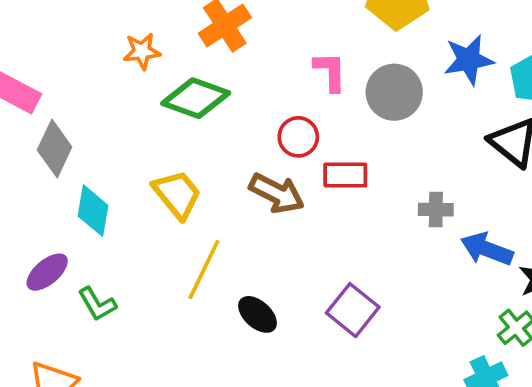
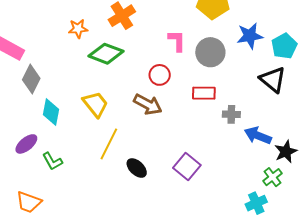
red rectangle: (345, 175) -> (204, 93), moved

